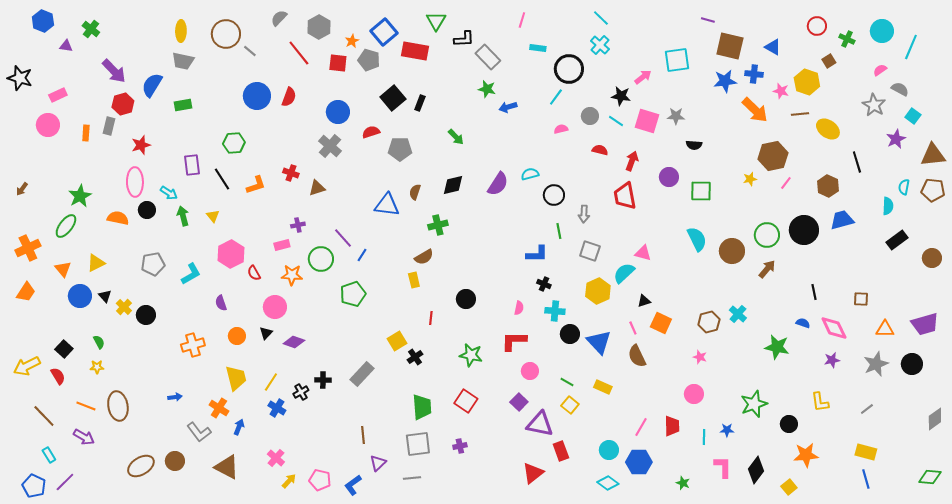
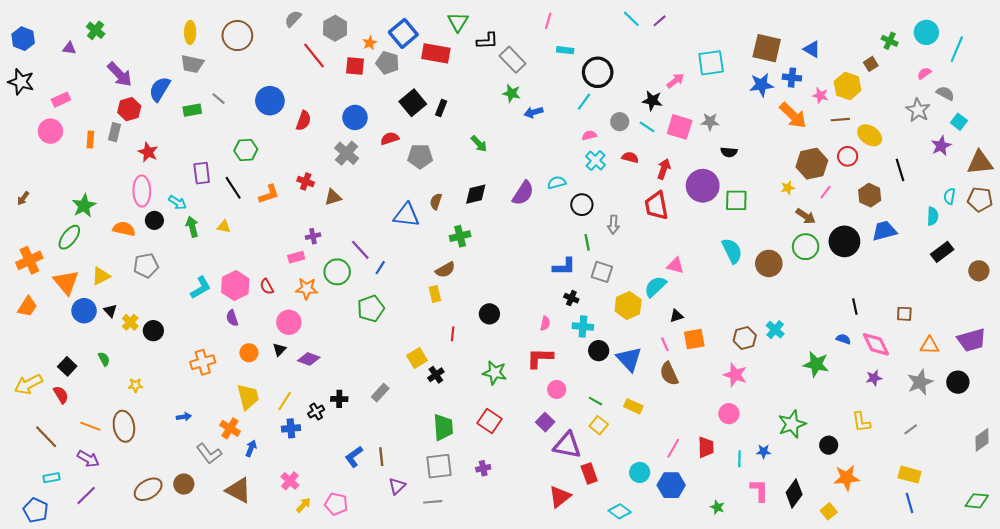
purple line: (708, 20) -> (660, 21), moved, turned -56
blue hexagon: (43, 21) -> (23, 39), moved
red circle: (817, 26) -> (848, 156), moved
cyan cross: (600, 45) -> (596, 161), moved
gray line: (250, 51) -> (218, 99), moved
red semicircle: (289, 97) -> (304, 121), moved
red star: (141, 145) -> (148, 152), turned -30
purple circle: (669, 177) -> (703, 186), size x1.6
yellow triangle: (213, 216) -> (224, 227), turned -40
gray square: (590, 251) -> (602, 272), moved
pink hexagon: (231, 254) -> (235, 286), moved
gray pentagon: (153, 264) -> (146, 266), moved
orange triangle: (63, 269) -> (66, 282), size x1.5
brown arrow: (767, 269) -> (806, 216), moved, turned 84
orange square: (661, 323) -> (694, 339), turned -35
pink star: (700, 357) -> (735, 375), size x1.6
yellow star: (97, 367) -> (135, 385), moved
gray rectangle: (362, 374) -> (380, 393), size x0.7
blue cross: (277, 408) -> (291, 428), turned -36
cyan rectangle: (49, 455) -> (51, 478), turned -70
purple line: (65, 482) -> (86, 496), moved
cyan diamond: (608, 483) -> (620, 511), moved
blue L-shape: (353, 485) -> (354, 457), moved

